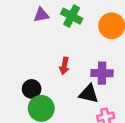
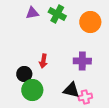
red arrow: (64, 66) -> (43, 61), moved
black triangle: (89, 94) -> (71, 90), moved

